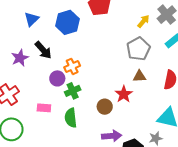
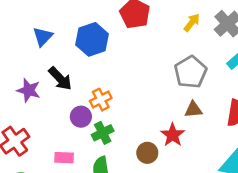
yellow arrow: (143, 21) -> (192, 23), moved
purple star: (20, 58) -> (29, 90), turned -30

